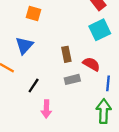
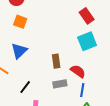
orange square: (34, 14) -> (20, 22), moved
blue line: (108, 83) -> (82, 90), moved

